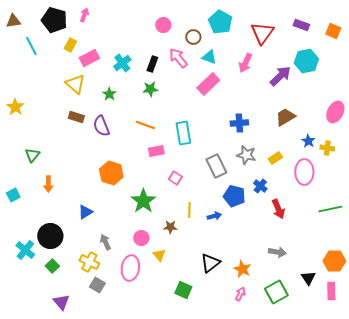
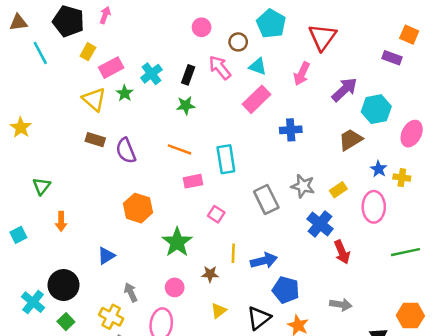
purple rectangle: (301, 25) -> (392, 58), moved
cyan hexagon: (306, 61) -> (376, 109), moved
green star: (109, 94) -> (125, 93), moved
blue cross: (239, 123) -> (291, 130), moved
blue cross: (260, 186) -> (320, 224), size x1.5
blue pentagon: (234, 196) -> (286, 290), moved
blue arrow: (214, 216) -> (264, 261), size x1.5
yellow triangle: (159, 255) -> (219, 311), moved, turned 32

